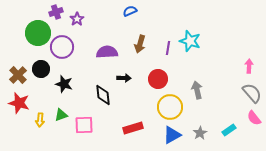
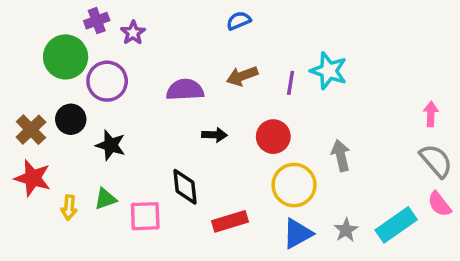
blue semicircle: (130, 11) -> (239, 21), moved
brown arrow: (140, 44) -> (242, 76), turned 54
black diamond: (103, 95) -> (185, 187), moved
cyan rectangle: (229, 130) -> (396, 225), size x1.6

